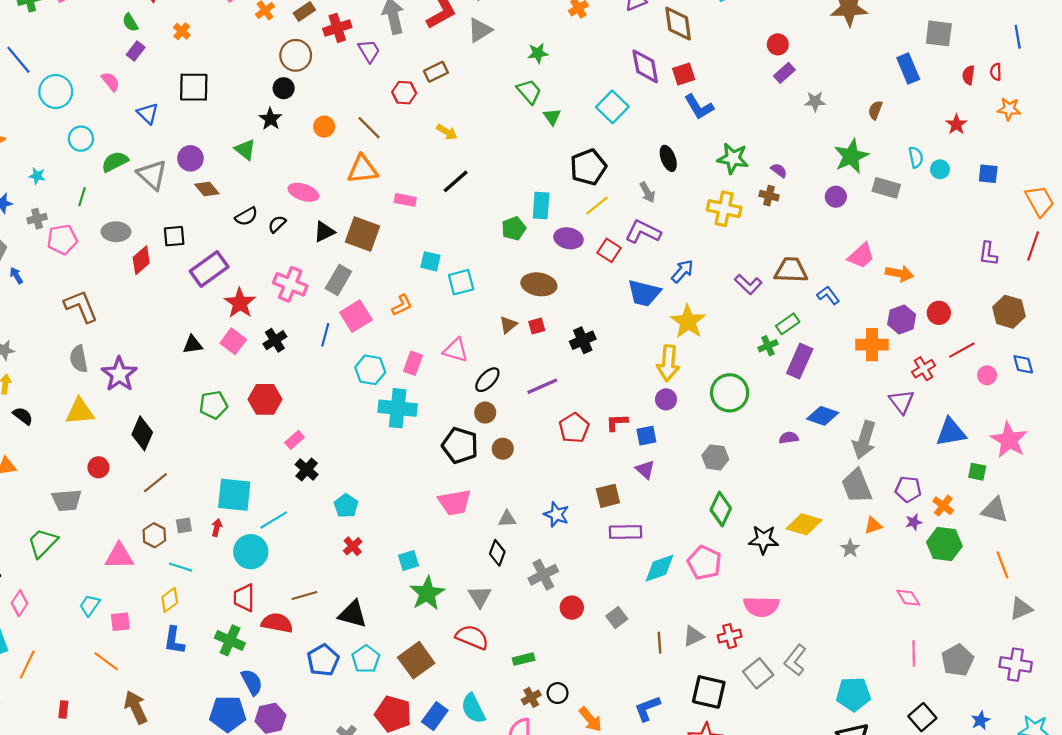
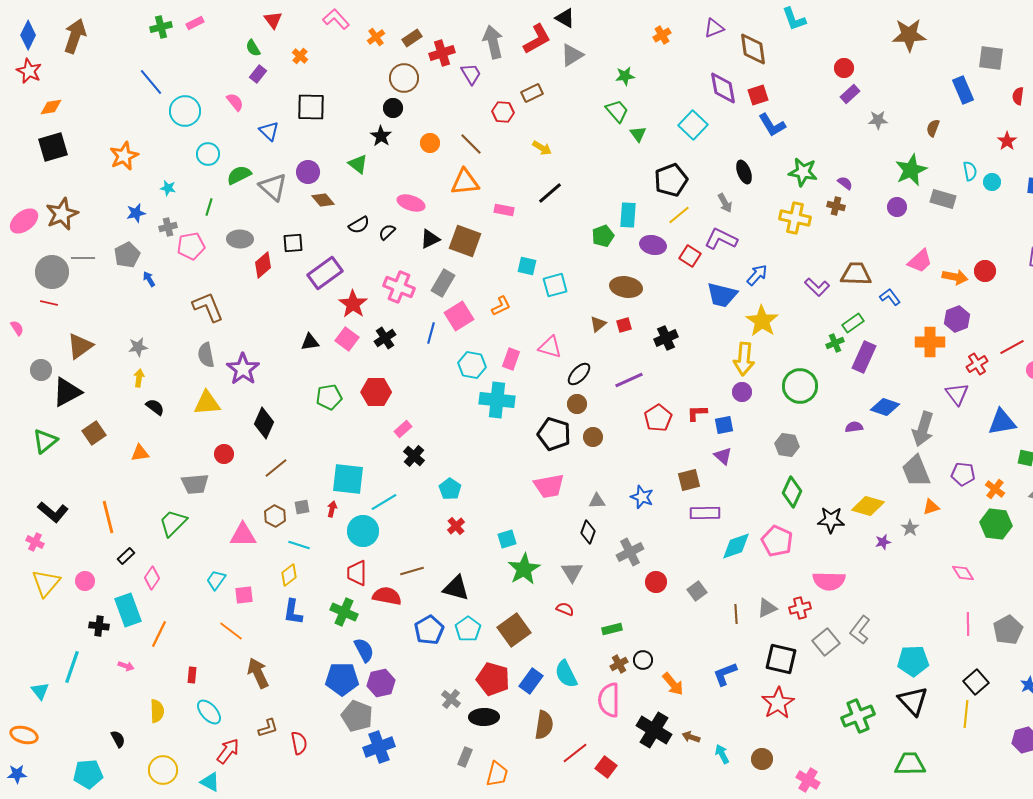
red circle: (939, 313) -> (985, 271), moved
purple star: (914, 522) -> (883, 542), moved
red semicircle: (472, 637) -> (565, 609), size x0.6

